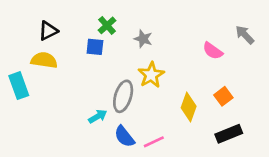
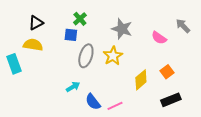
gray star: (143, 39) -> (122, 29), moved, size x1.5
gray ellipse: (123, 96) -> (86, 56), moved
yellow diamond: (189, 107) -> (141, 80), turned 30

